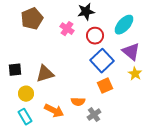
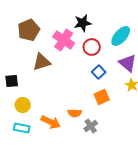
pink cross: (67, 29) -> (64, 40), size x1.5
blue square: (102, 61) -> (99, 72), size x0.6
brown triangle: (45, 74) -> (42, 62), moved
cyan rectangle: (25, 117) -> (22, 128), turned -49

